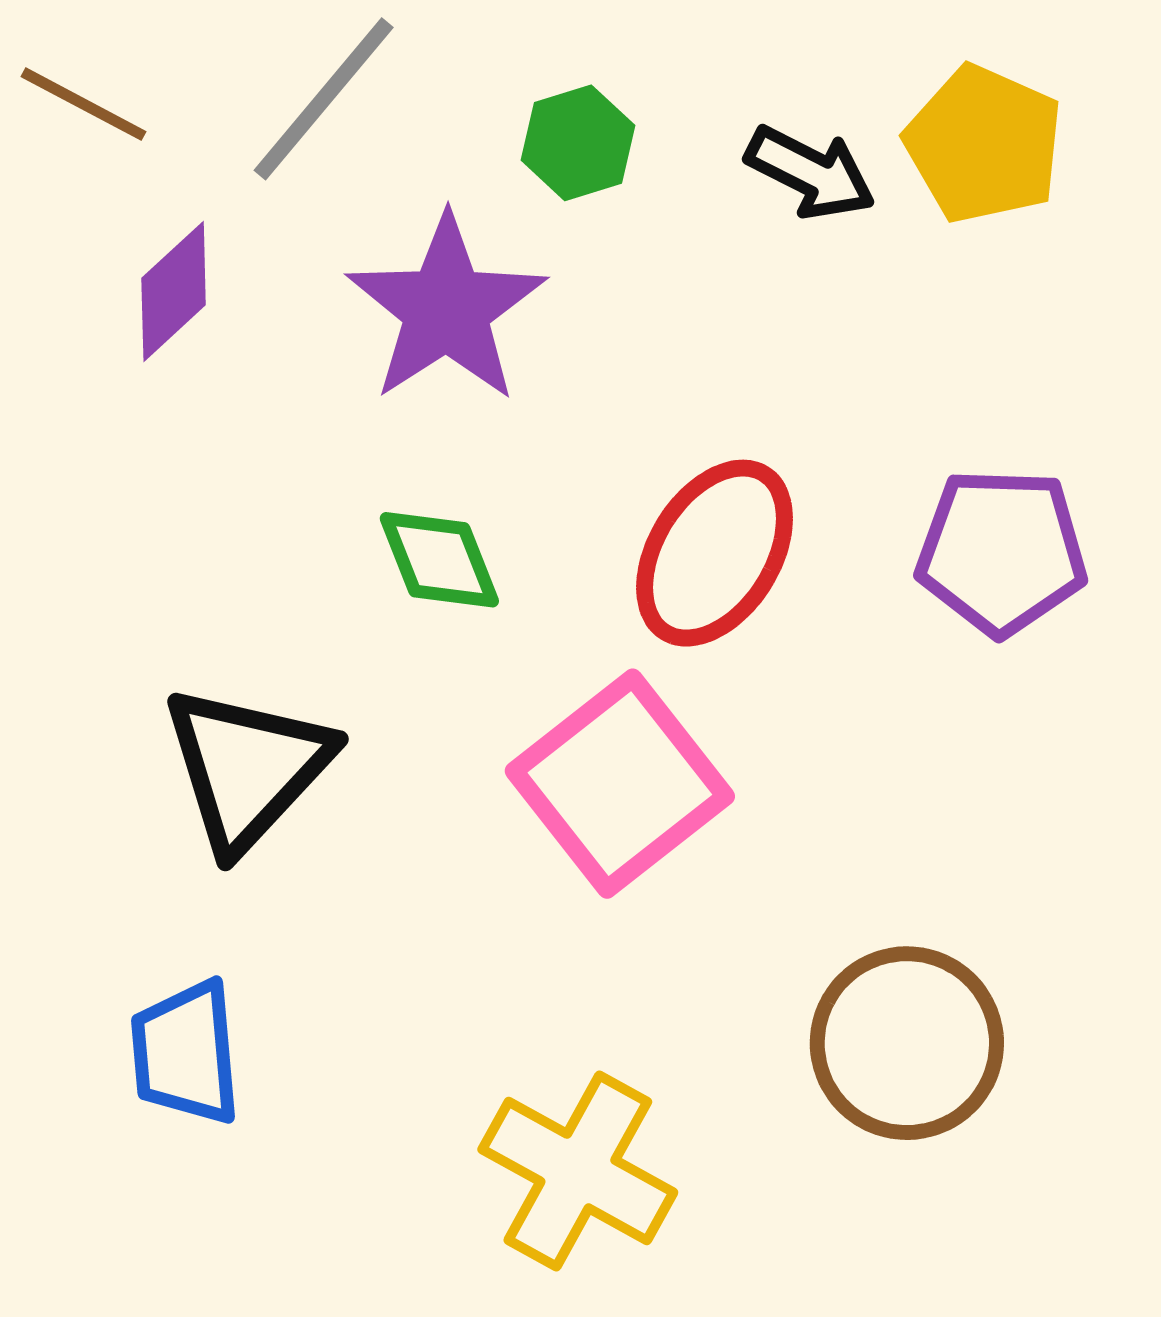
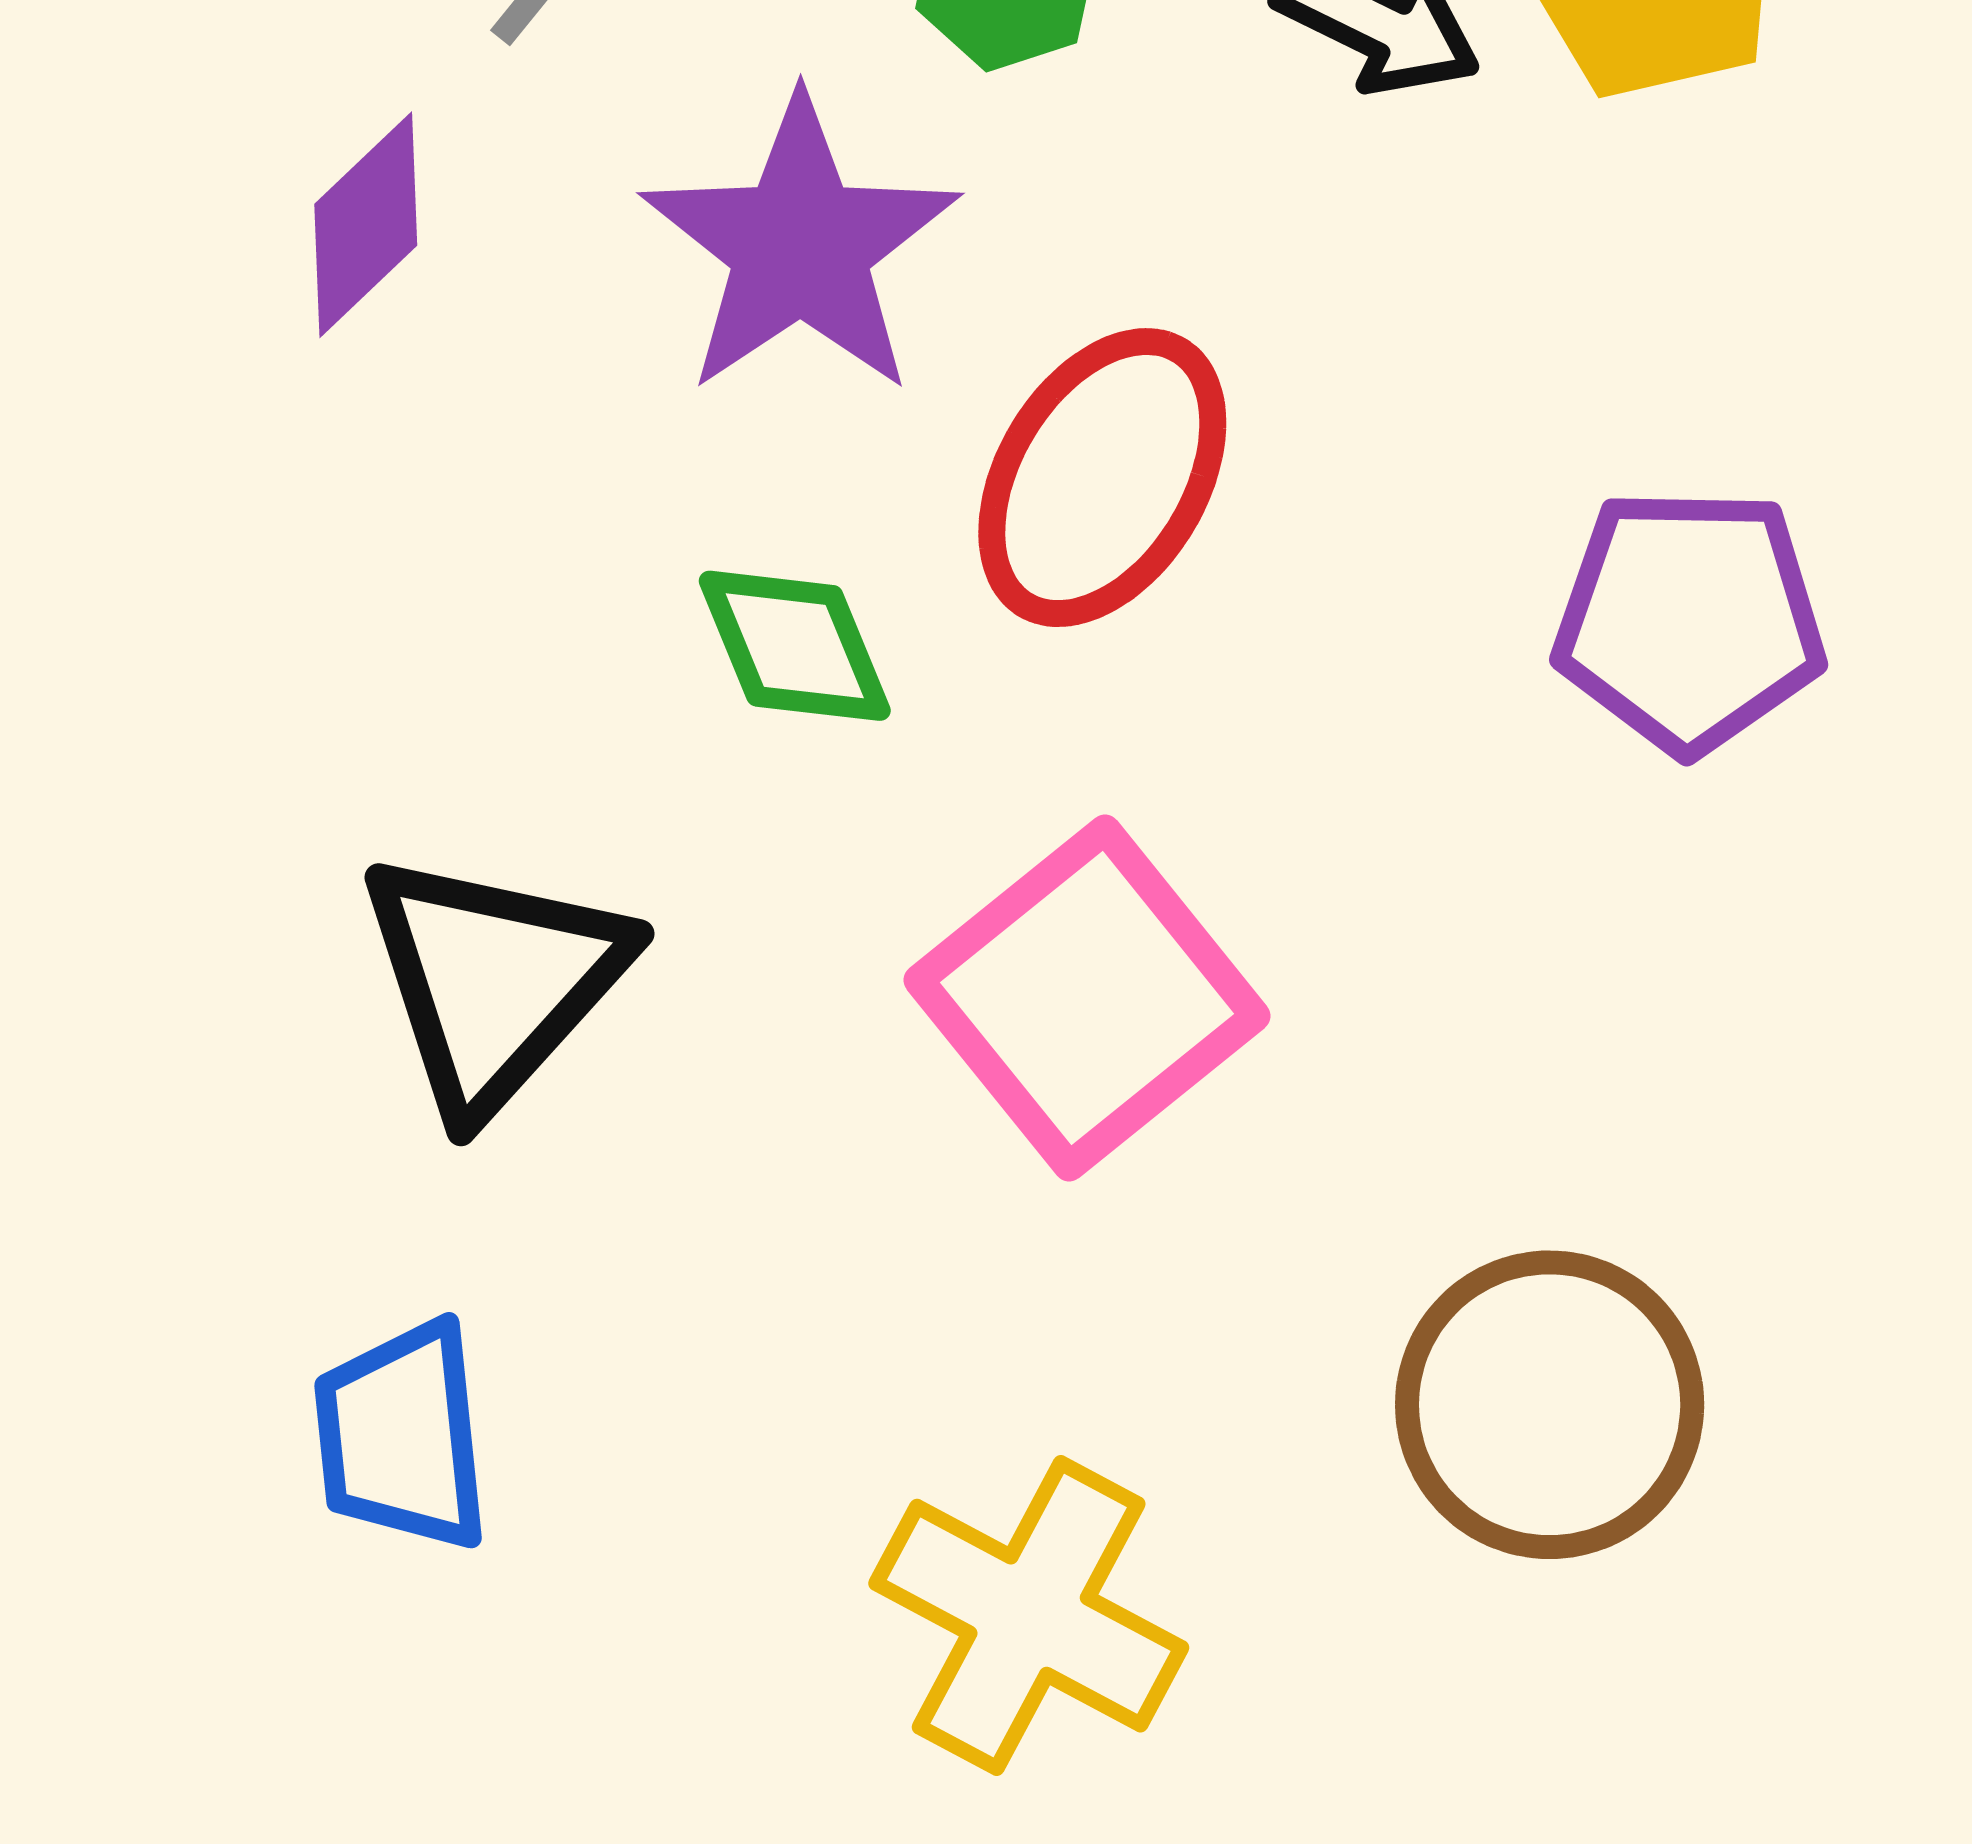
red ellipse: (715, 553) -> (1102, 478), moved

